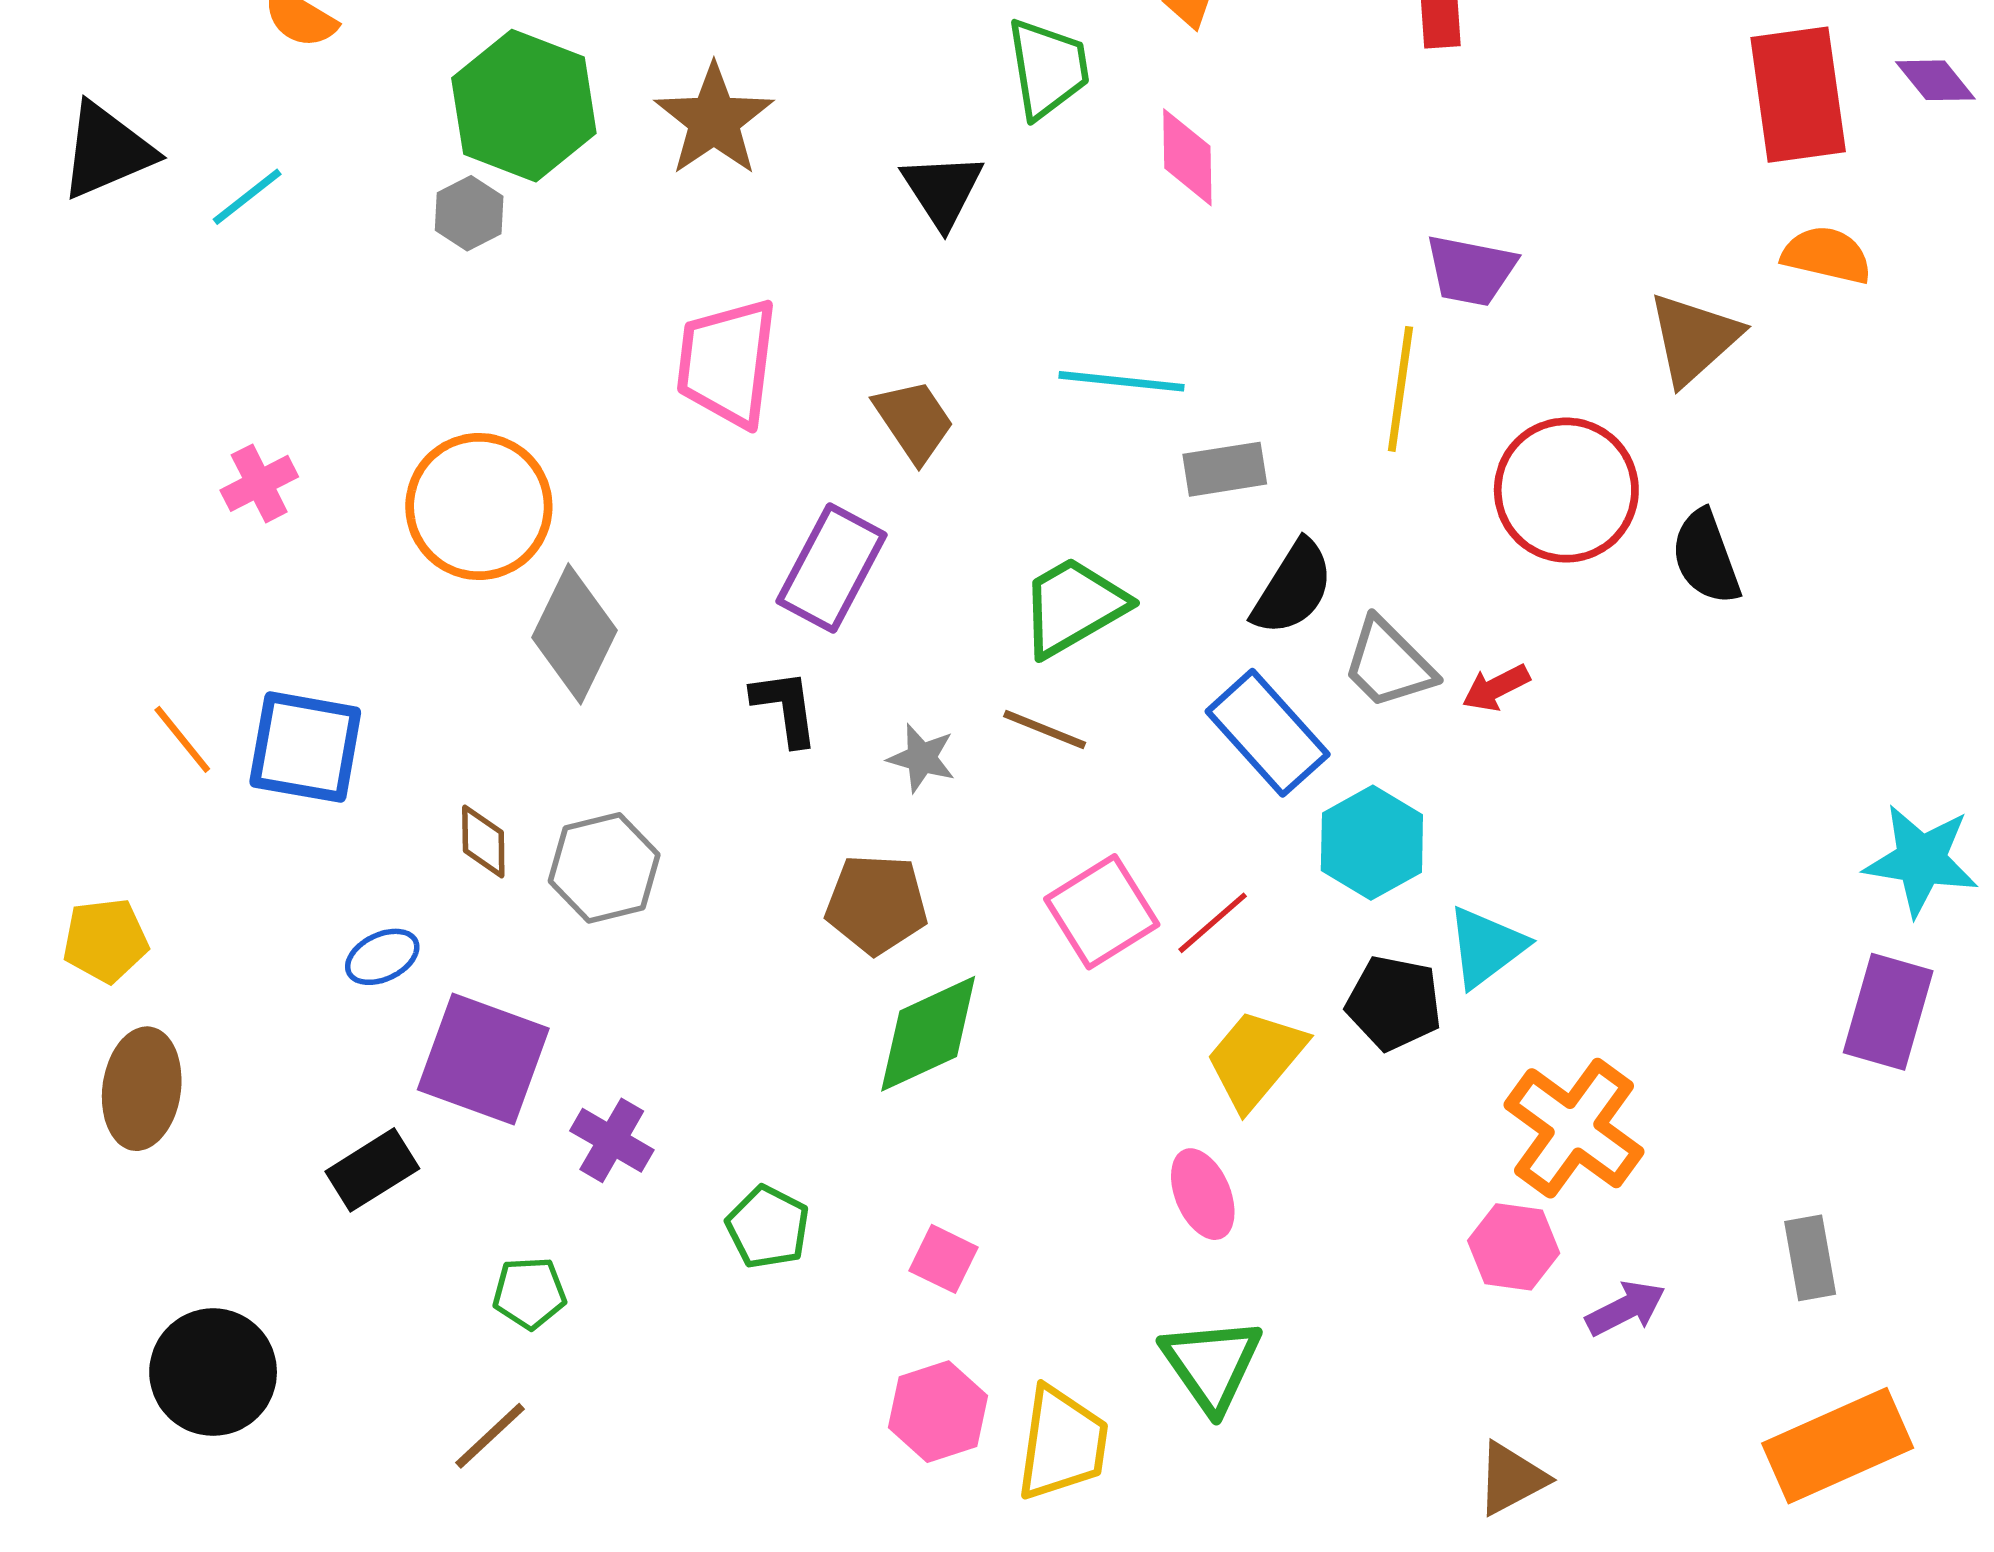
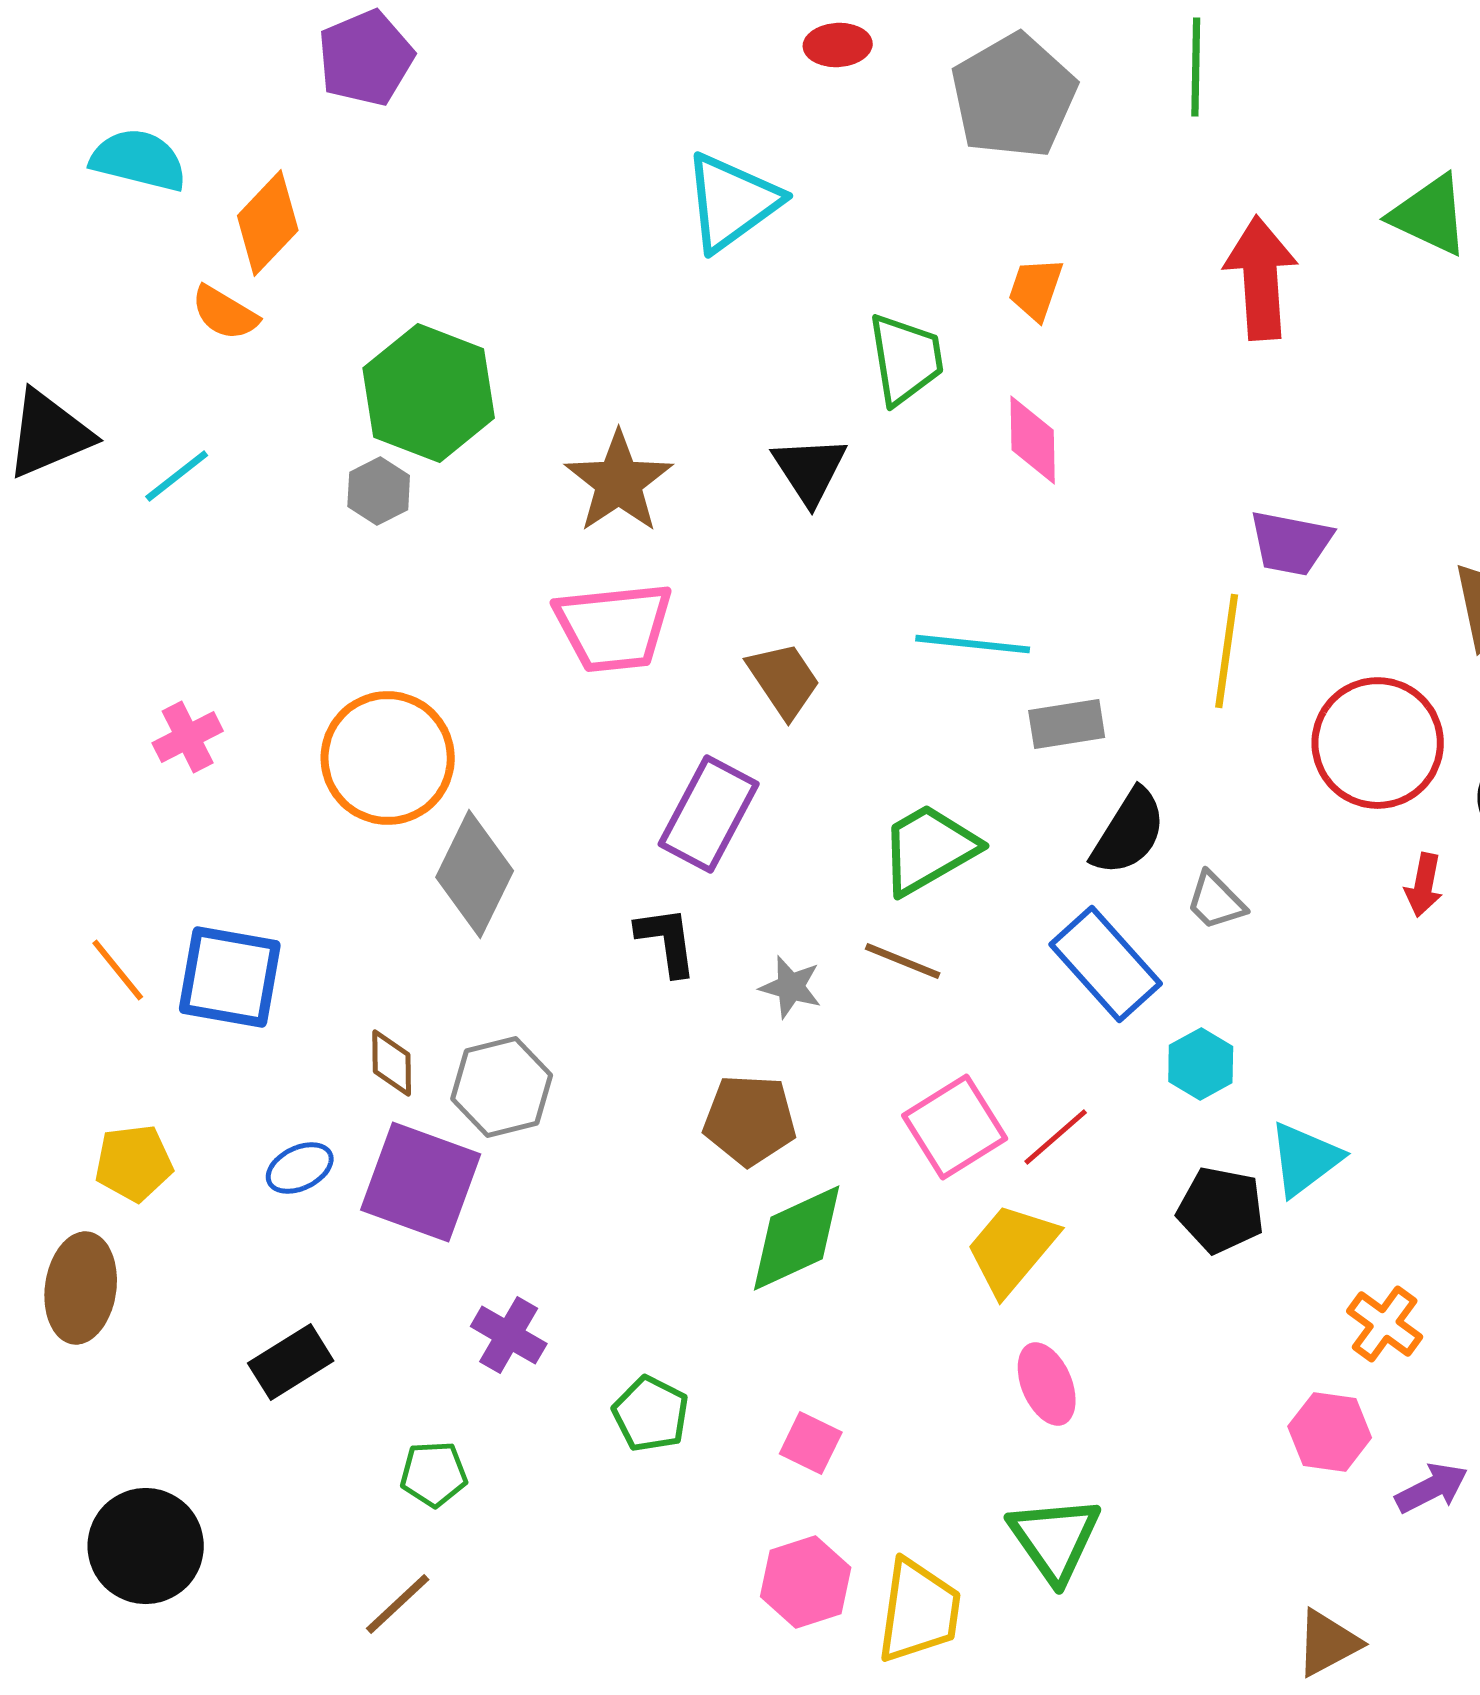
brown star: (714, 120) -> (619, 482), moved
pink trapezoid: (727, 363) -> (614, 627), turned -103
gray trapezoid: (1388, 664) -> (1216, 901), size x0.7
red arrow: (1496, 688) -> (1424, 885), moved, turned -52
cyan hexagon: (1372, 843) -> (1201, 1064), size x0.7
yellow pentagon: (105, 940) -> (134, 1163), moved
purple square: (483, 1059) -> (421, 1182), moved
yellow trapezoid: (1255, 1059) -> (1012, 1249), moved
orange cross: (1574, 1128) -> (1385, 1324), size x0.6

